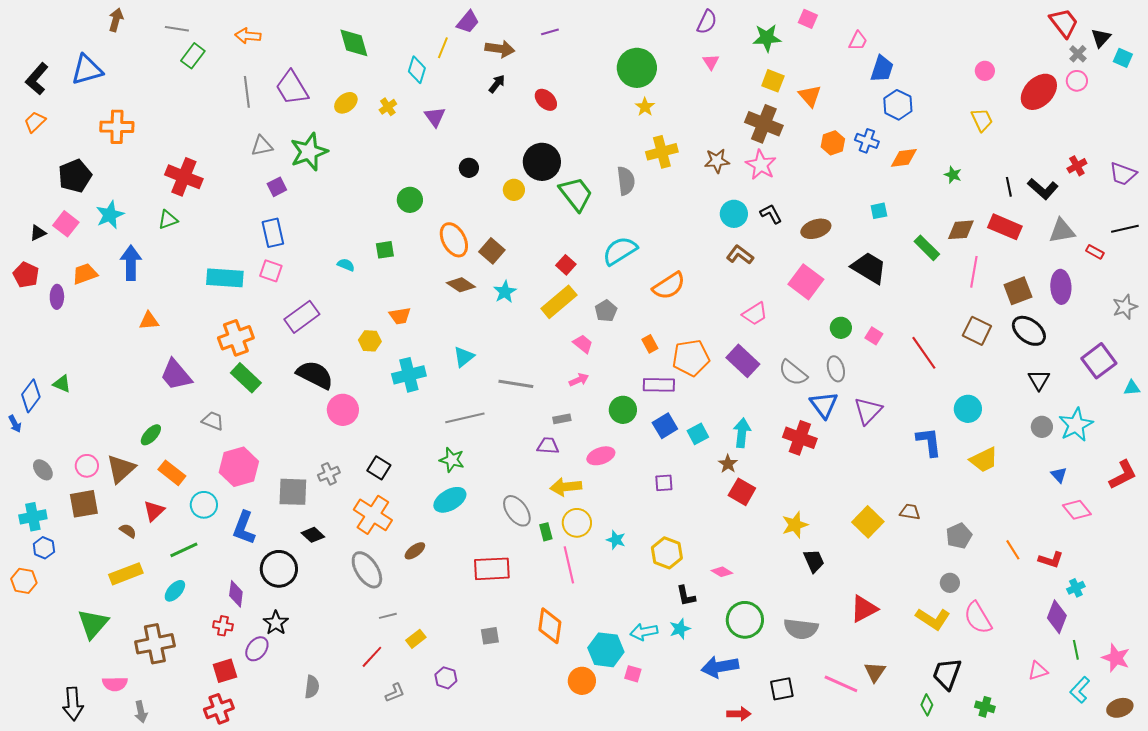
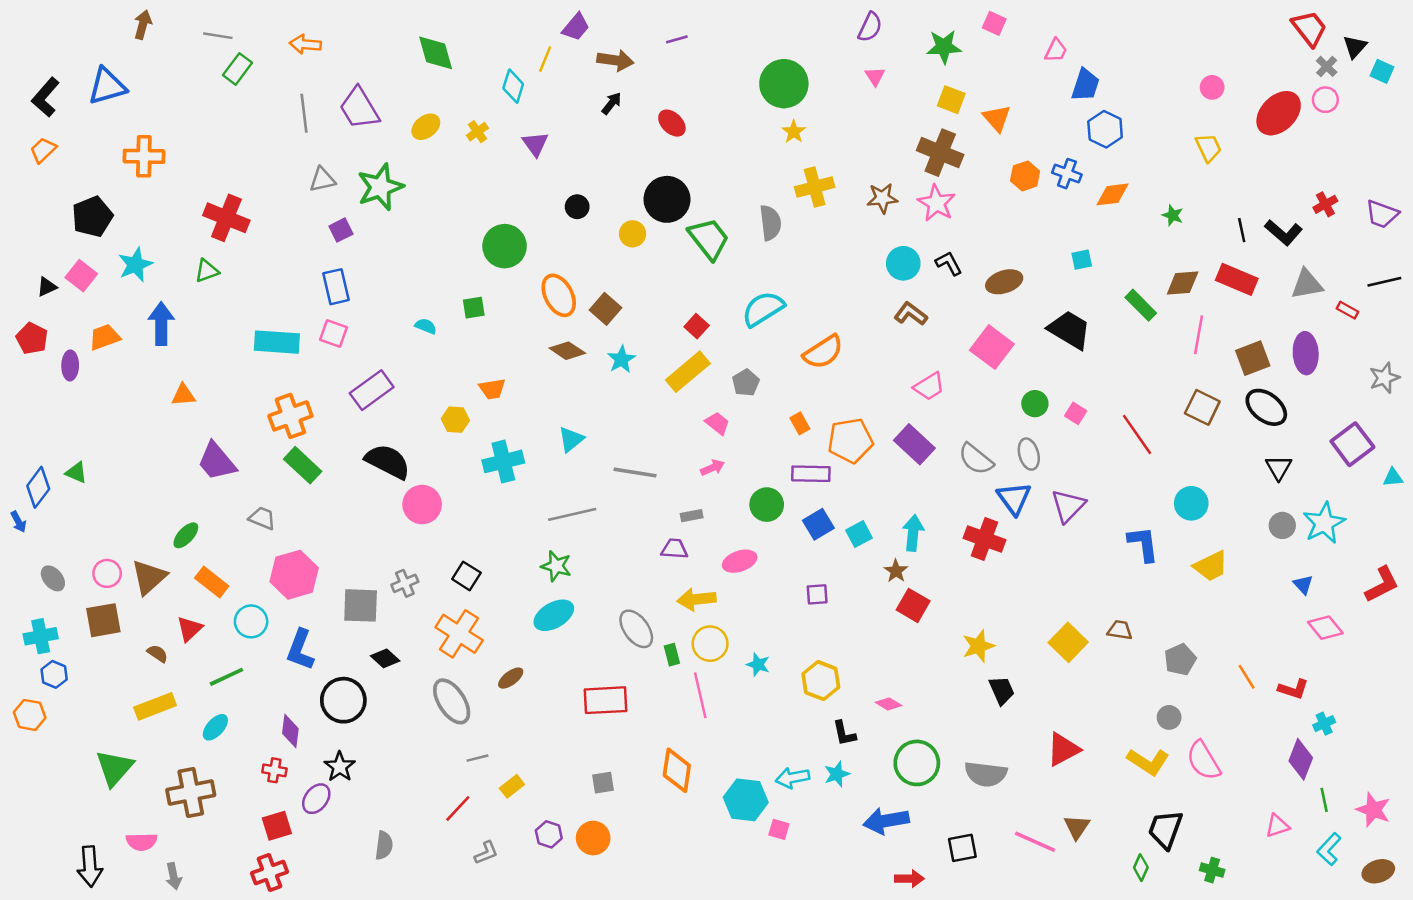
green circle: (410, 200) -> (505, 246), size x1.4
orange circle: (582, 681) -> (593, 838), moved

